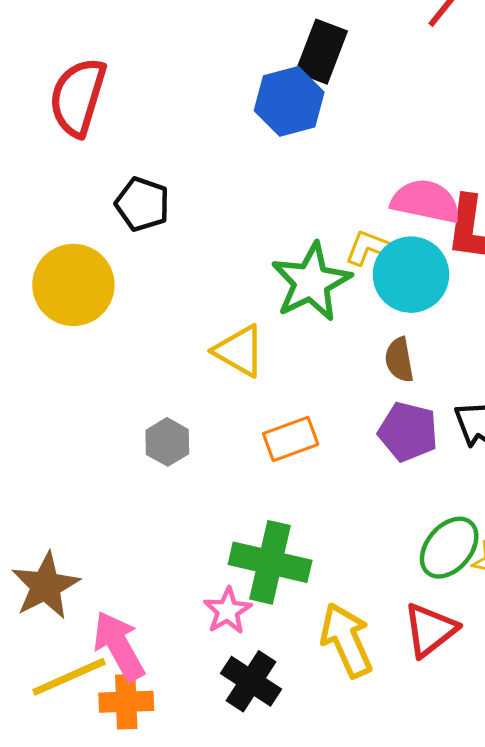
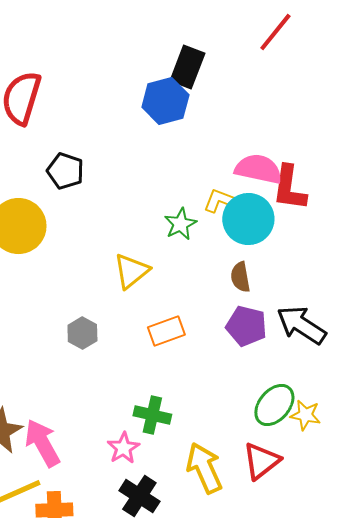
green star: (311, 282) -> (180, 224), size x0.6
yellow triangle: (239, 351) -> (131, 271), turned 51
green cross: (270, 562) -> (152, 415), size x0.7
pink arrow: (119, 646) -> (42, 443), moved

